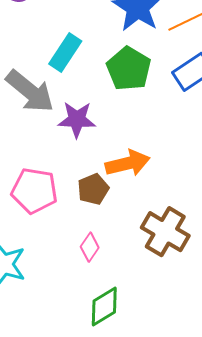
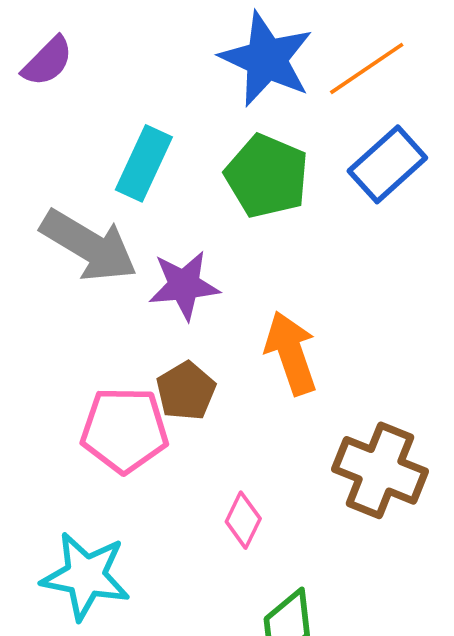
orange arrow: (128, 163) -> (291, 353), turned -87
brown pentagon: (93, 189) -> (186, 391), moved

